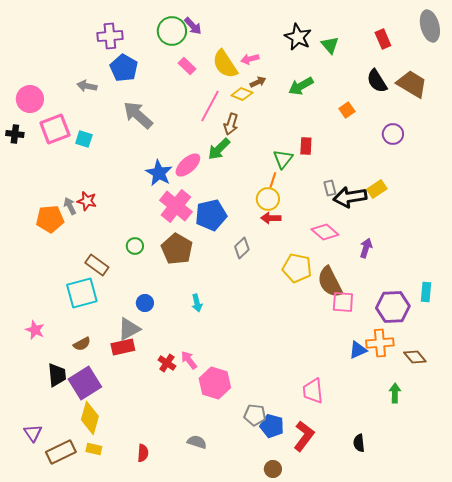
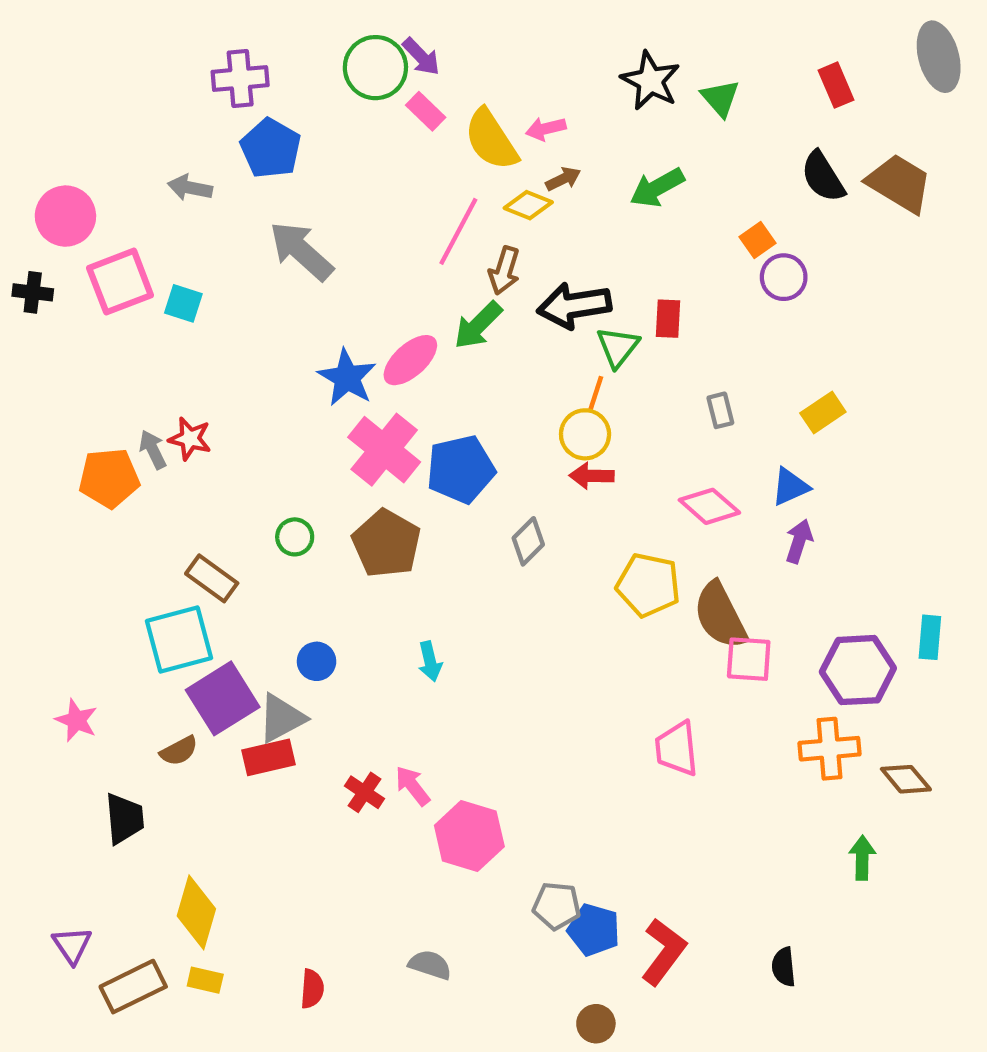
pink rectangle: (187, 66) -> (426, 111), moved
purple circle: (393, 134) -> (784, 277), moved
black arrow: (350, 197) -> (574, 306), moved
blue triangle: (358, 350) -> (790, 487), moved
purple square: (85, 383) -> (223, 698), moved
pink trapezoid: (313, 391) -> (677, 749), moved

